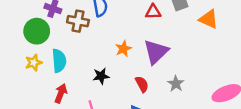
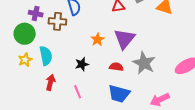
red semicircle: (142, 84) -> (116, 67), turned -48
gray star: (176, 84) -> (144, 63), size x1.6

